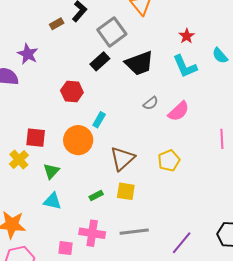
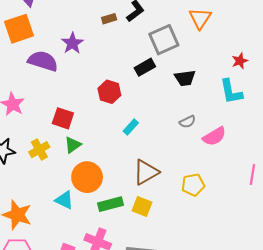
black trapezoid: (139, 63) -> (185, 78), size x0.7
red square: (36, 138) -> (63, 118), moved
orange circle: (78, 140) -> (87, 177), moved
green triangle: (51, 171) -> (73, 145), moved
green rectangle: (96, 196) -> (110, 204), size x1.6

